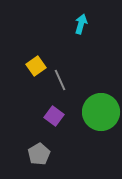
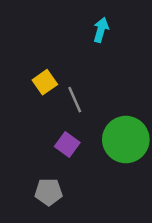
gray pentagon: (39, 154) -> (49, 192), turned 30

